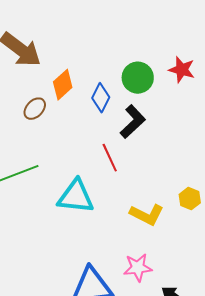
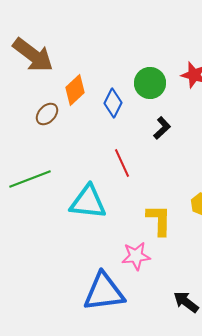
black L-shape: (133, 122) -> (162, 128), moved, size x0.7
yellow L-shape: (147, 215) -> (159, 220), turned -116
pink star: (138, 268) -> (136, 256), moved

